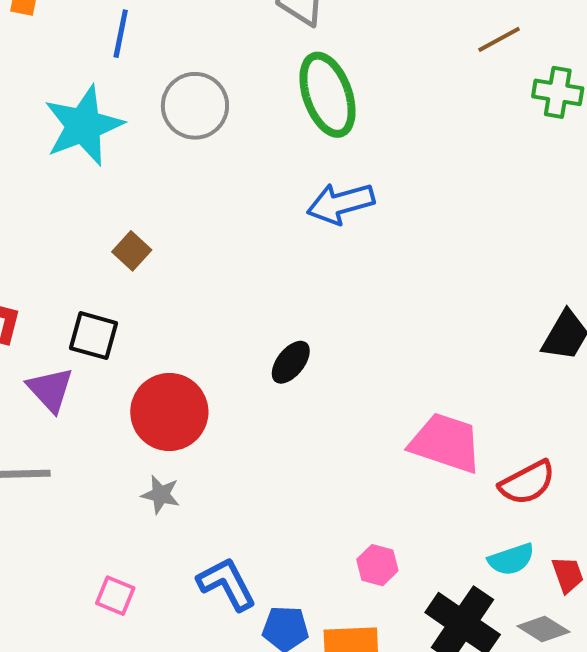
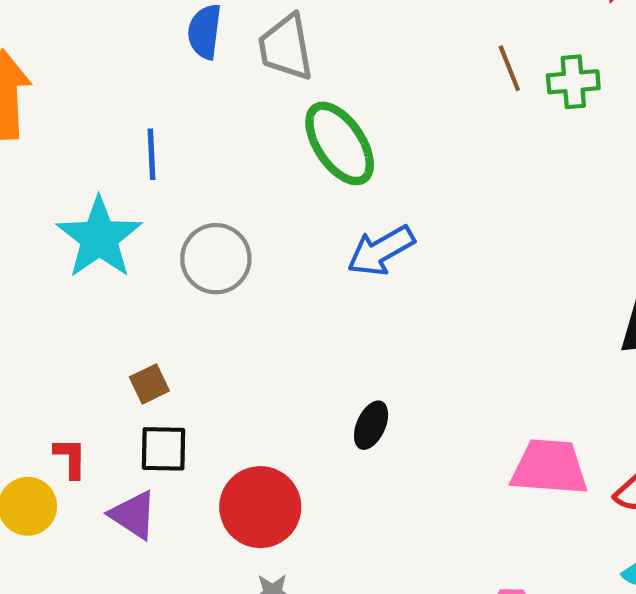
blue line: (121, 34) -> (152, 154), moved
brown line: (499, 39) -> (509, 68), moved, turned -69
gray circle: (195, 106) -> (216, 259), moved
brown square: (132, 251) -> (149, 384), moved, turned 36

